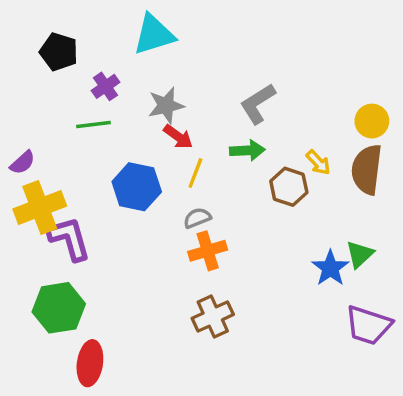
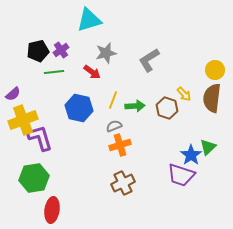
black pentagon: (59, 52) -> (38, 51), moved, turned -30
gray star: (166, 105) -> (106, 53), moved
red arrow: (178, 137) -> (92, 72), moved
green arrow: (247, 150) -> (135, 106), moved
purple trapezoid: (368, 325) -> (181, 175), moved

